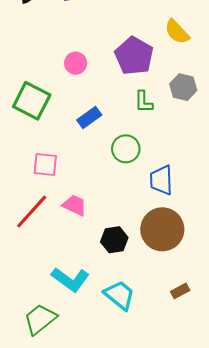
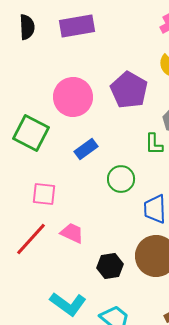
pink circle: (76, 63) -> (73, 97), size x1.8
green L-shape: (144, 102) -> (154, 144), moved

